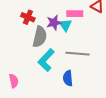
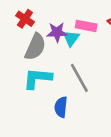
gray line: (78, 54) -> (79, 78), turned 45
cyan L-shape: (46, 60) -> (38, 78), turned 40

